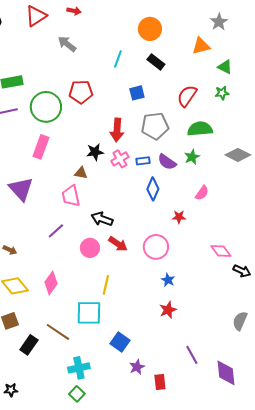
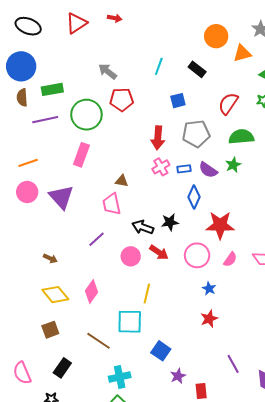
orange circle: (150, 29) -> (216, 36), moved
gray arrow: (67, 44) -> (108, 71), moved
black star: (95, 152) -> (170, 222), moved
pink semicircle: (202, 193) -> (230, 259), moved
red star: (179, 217) -> (220, 225), size x2.0
black rectangle: (29, 345) -> (62, 368), moved

